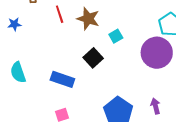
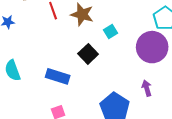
purple arrow: (155, 106) -> (147, 88), moved

